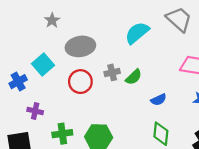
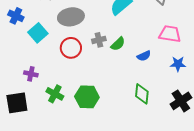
blue cross: (18, 82) -> (16, 16), moved, turned -35
blue semicircle: (159, 100) -> (144, 56), moved
green cross: (62, 134) -> (55, 94), turned 36

